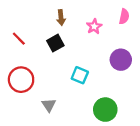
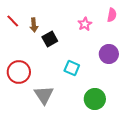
brown arrow: (61, 18) -> (34, 25), moved
red line: (19, 39) -> (13, 21), moved
gray triangle: (49, 105) -> (44, 95), size x1.5

